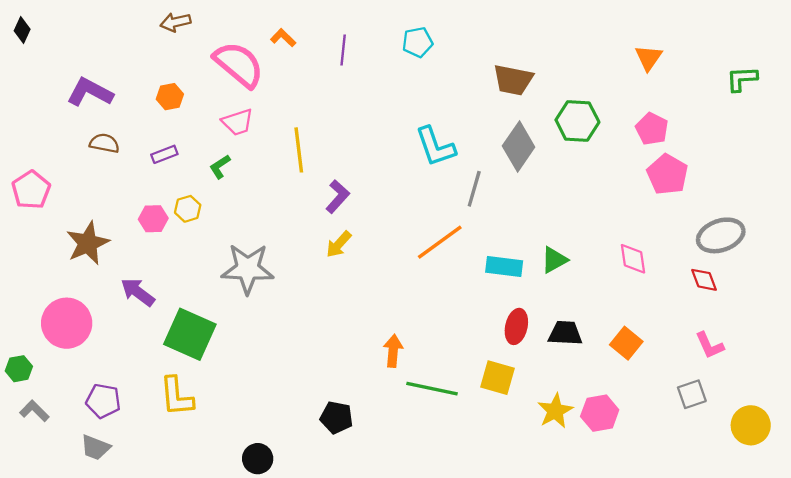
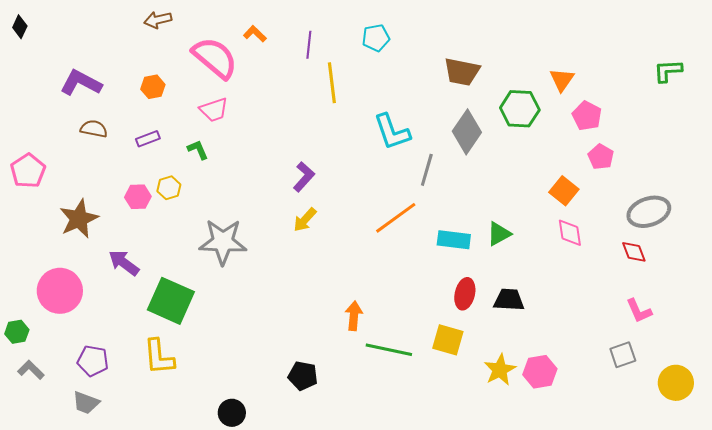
orange triangle: (649, 58) -> (562, 80), moved
yellow line: (299, 150) -> (332, 83), moved
green L-shape: (220, 167) -> (198, 150), turned 100
pink pentagon: (667, 174) -> (601, 157), size x0.7
orange square: (626, 343) -> (564, 191), moved

